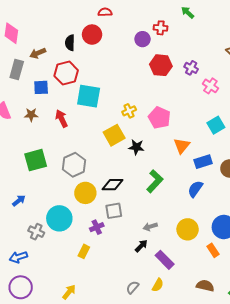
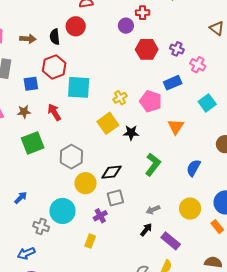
brown arrow: (38, 53) -> (28, 39), moved, turned -147
green square: (36, 160) -> (33, 143), moved
blue rectangle: (203, 162) -> (173, 83), moved

